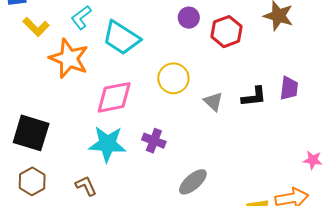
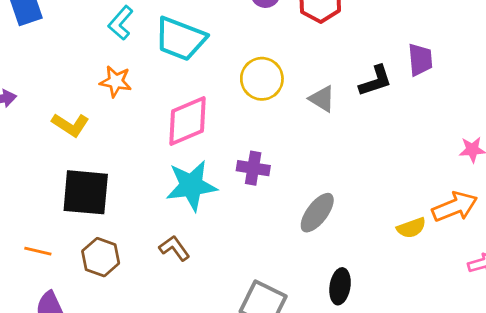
yellow L-shape: (36, 27) -> (70, 125), moved
orange star: (69, 58) -> (116, 81), size x0.6

